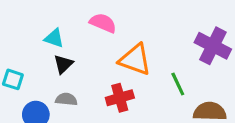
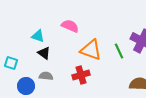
black triangle: (63, 64) -> (44, 53), turned -40
green line: (178, 84) -> (119, 51), moved

